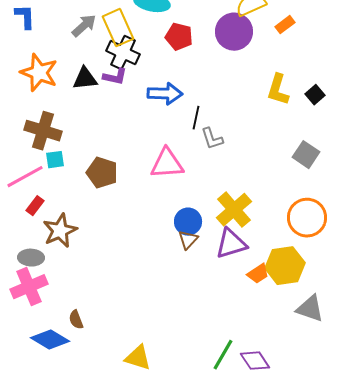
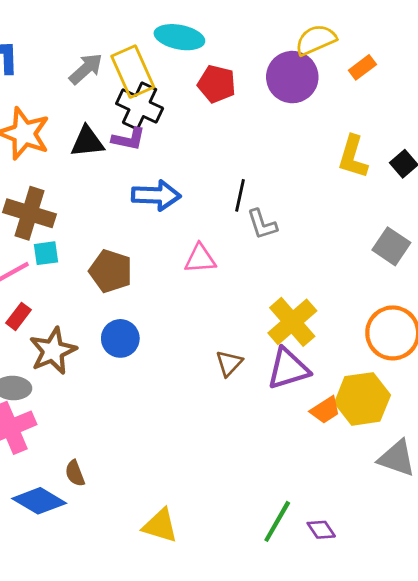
blue arrow: (165, 94) -> (156, 195), moved
pink triangle: (167, 164) -> (200, 259), size x0.7
blue circle: (188, 222) -> (120, 338), moved
purple diamond: (255, 361) -> (321, 530), size x0.7

